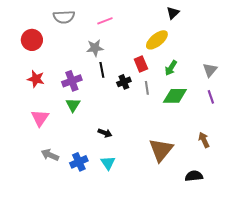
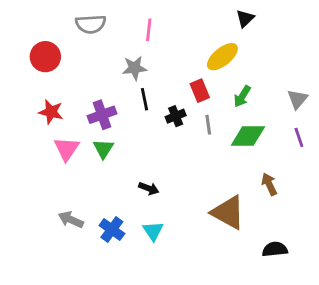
pink line: (105, 21) -> (149, 30), turned -63
pink triangle: (40, 118) -> (67, 149), moved
brown arrow: (204, 140) -> (269, 184), moved
brown triangle: (161, 150) -> (228, 212), turned -40
blue cross: (79, 162) -> (112, 229), turned -30

